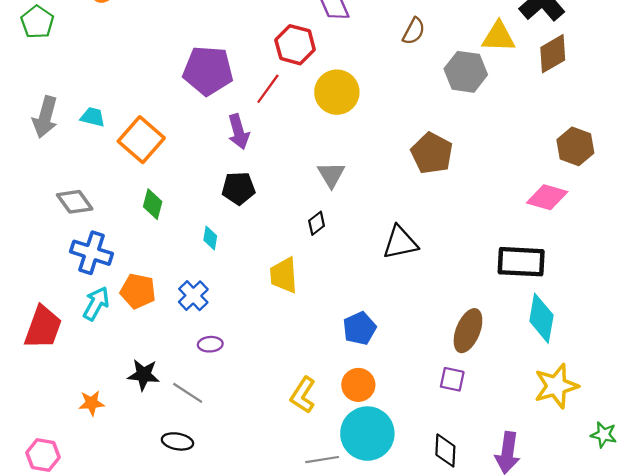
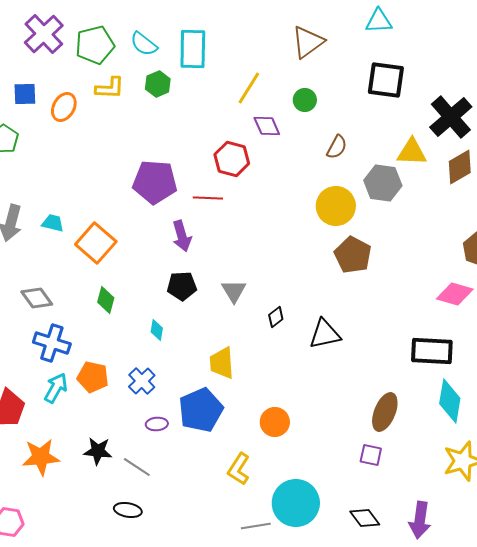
red line: (268, 89) -> (208, 198), turned 56
yellow circle: (337, 92) -> (336, 206), moved
gray triangle: (331, 175) -> (234, 291), moved
black diamond: (317, 223) -> (276, 317), moved
blue pentagon: (359, 328) -> (201, 410), moved, size x1.5
orange circle: (358, 385) -> (275, 422), moved
orange star: (92, 403) -> (41, 457), moved, size x1.6
black diamond: (445, 450) -> (365, 518), turned -40

